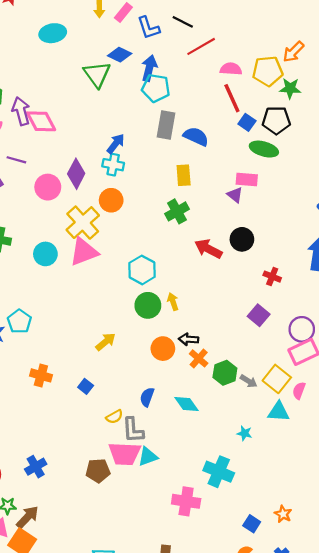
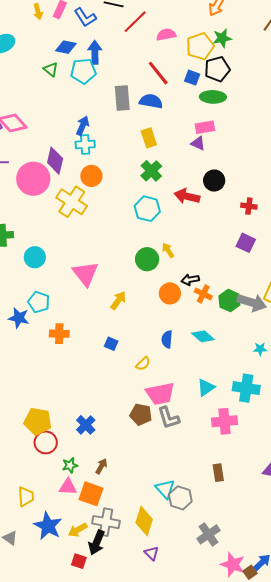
yellow pentagon: (268, 71) -> (200, 46), moved
green triangle: (97, 74) -> (51, 69), size x0.6
cyan pentagon: (156, 88) -> (83, 71), moved
red line: (232, 98) -> (158, 73), moved
pink circle: (48, 187) -> (33, 179), size x1.4
pink triangle: (84, 252) -> (85, 274), moved, turned -32
cyan circle: (45, 254) -> (35, 257), moved
cyan hexagon: (142, 270) -> (147, 209), moved
orange cross: (41, 375) -> (59, 334), moved
gray arrow: (249, 381) -> (252, 303), size x1.8
gray L-shape: (133, 430) -> (169, 418), moved
cyan triangle: (148, 456) -> (206, 387), moved
brown pentagon: (98, 471) -> (141, 414), turned 30
brown arrow: (27, 517) -> (101, 466), moved, size x0.7

